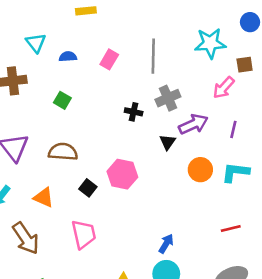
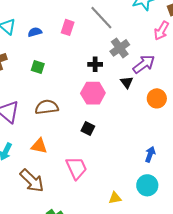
gray line: (153, 56) -> (101, 18), turned -32
pink hexagon: (122, 174) -> (93, 93), moved
black square: (88, 188) -> (88, 128), moved
blue arrow: (166, 244) -> (150, 154), moved

